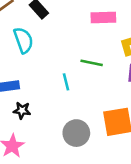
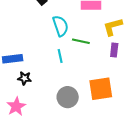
cyan semicircle: (23, 40) -> (60, 26), moved

